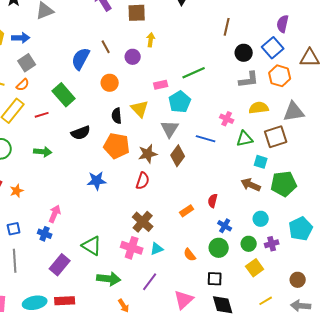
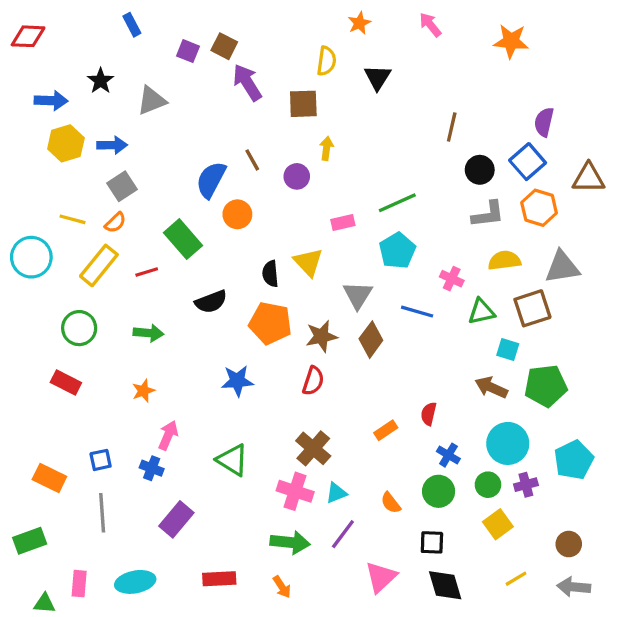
orange circle: (110, 83) -> (237, 214), moved
cyan pentagon: (180, 102) -> (397, 251), moved
orange star: (17, 191) -> (143, 391), moved
cyan circle: (261, 219) -> (508, 443), size x1.6
green triangle: (92, 246) -> (232, 460), moved
green arrow: (109, 279) -> (290, 542), moved
purple line: (150, 282) -> (343, 534), moved
red rectangle: (65, 301) -> (219, 579), moved

